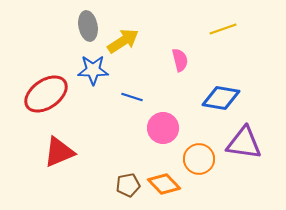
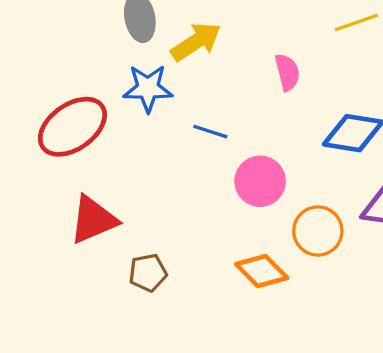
brown pentagon: (128, 185) -> (148, 273), moved

